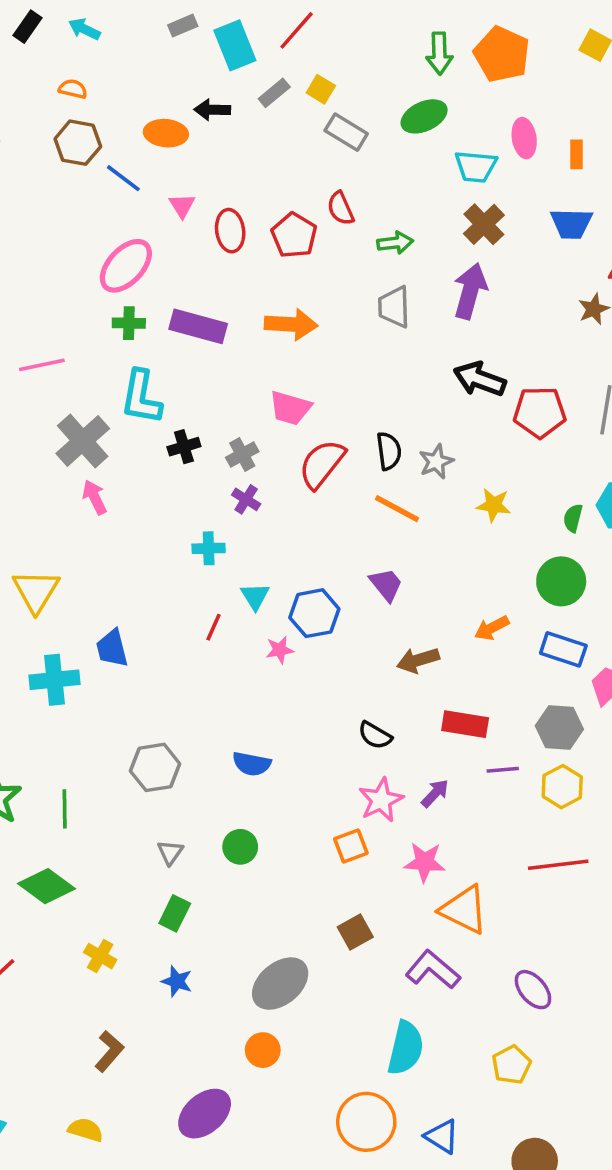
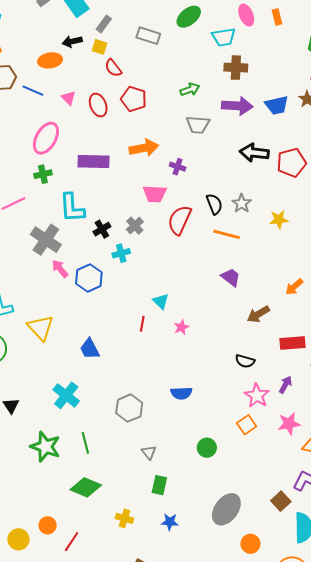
yellow square: (321, 89) -> (100, 47), moved
red semicircle: (341, 208) -> (113, 68), moved
brown cross: (484, 224) -> (236, 68), turned -30
blue trapezoid: (571, 224) -> (277, 105), moved
purple arrow: (470, 291) -> (237, 106), turned 92
gray trapezoid: (394, 307) -> (198, 125), turned -70
green cross: (129, 323) -> (43, 174), moved
purple cross: (246, 499) -> (178, 167), moved
cyan cross: (209, 548) -> (121, 253), moved
blue hexagon: (314, 613) -> (89, 278), moved
cyan cross: (54, 680) -> (66, 395), moved, turned -32
green circle: (240, 847) -> (207, 448), moved
brown square: (355, 932) -> (281, 501), moved
orange circle: (263, 1050) -> (250, 544), moved

